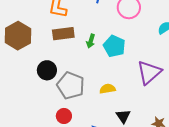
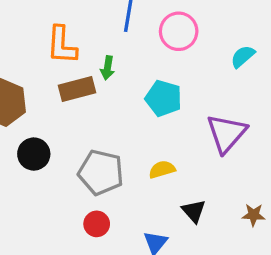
green arrow: (91, 41) -> (108, 68), moved
black circle: (47, 70) -> (34, 154), moved

